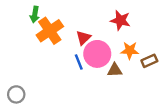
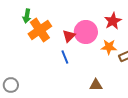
red star: (120, 20) -> (113, 21), moved, turned 30
pink circle: (97, 54) -> (86, 32), moved
brown triangle: (115, 70) -> (96, 85), moved

